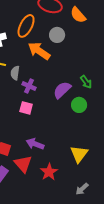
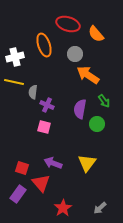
orange ellipse: (26, 26) -> (44, 45), turned -45
orange arrow: (39, 51) -> (88, 75), moved
purple semicircle: (62, 90) -> (80, 109), turned -36
yellow triangle: (79, 154) -> (87, 163), moved
red star: (49, 172) -> (63, 208), moved

